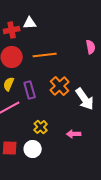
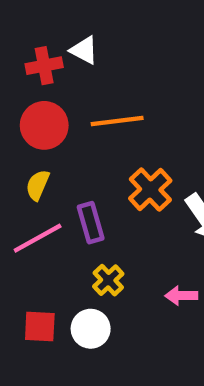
white triangle: (30, 23) -> (84, 50), turned 32
purple rectangle: (30, 90) -> (91, 223), moved

